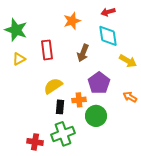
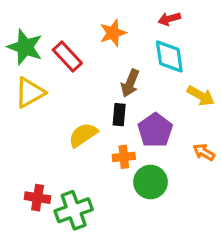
red rectangle: (47, 50) -> (67, 56), moved, turned -36
yellow triangle: (19, 59) -> (30, 93), size x1.5
black rectangle: (60, 107) -> (119, 115), moved
green cross: (63, 134) -> (74, 210), moved
red cross: (35, 142) -> (38, 198), moved

